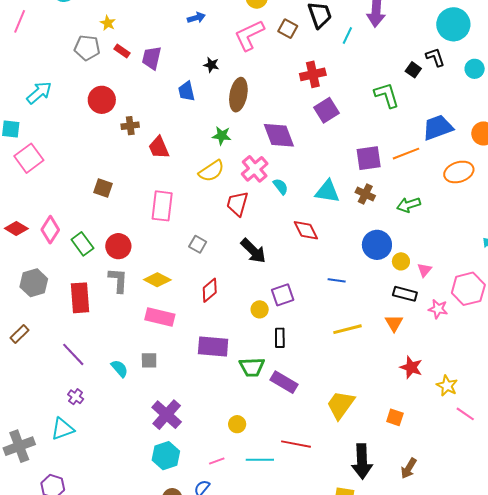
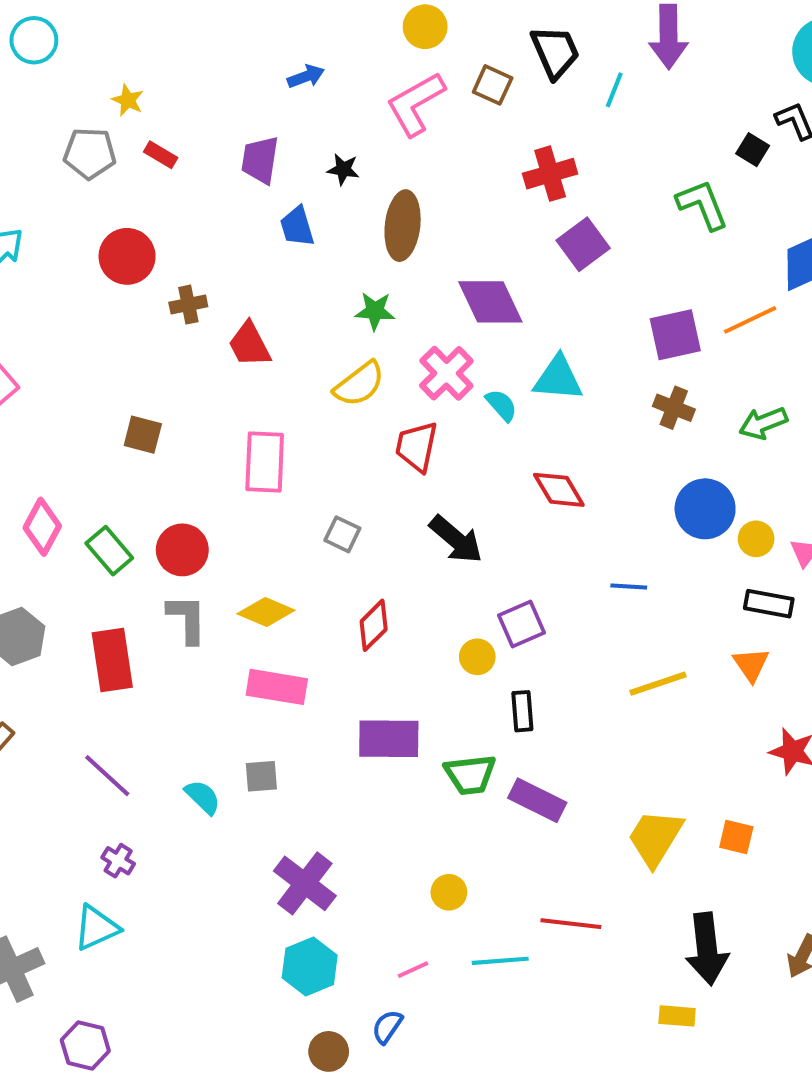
purple trapezoid: (152, 58) -> (260, 160), moved
cyan triangle: (327, 192) -> (558, 378), moved
orange square: (395, 417) -> (736, 837), moved

